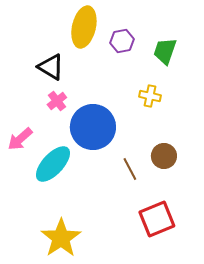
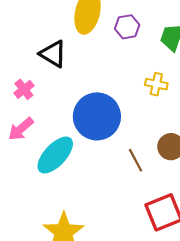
pink cross: (57, 101) -> (24, 89), moved

